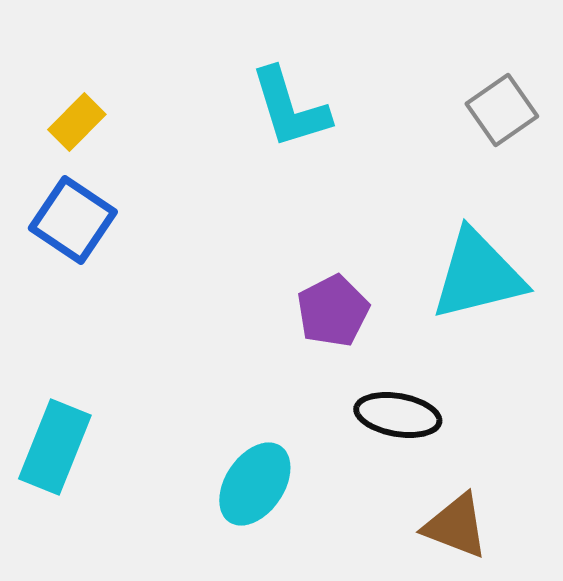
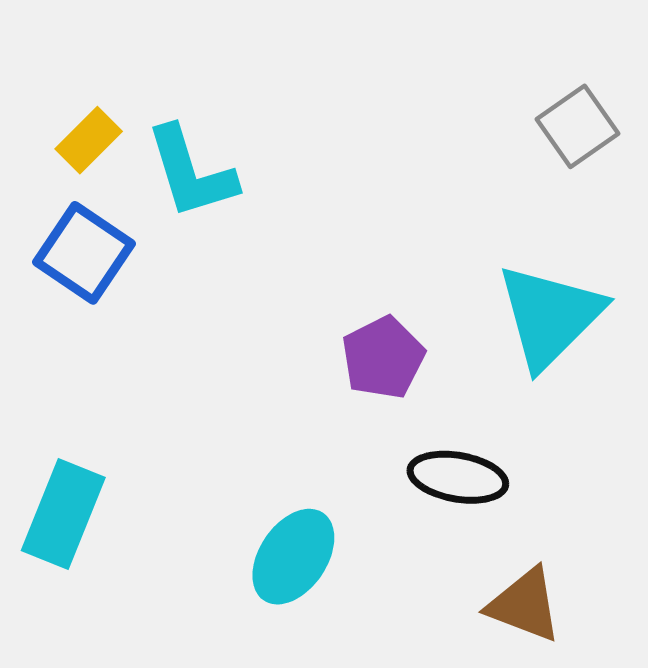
cyan L-shape: (290, 108) -> (191, 172), moved
cyan triangle: (478, 275) -> (550, 316), turned -31

